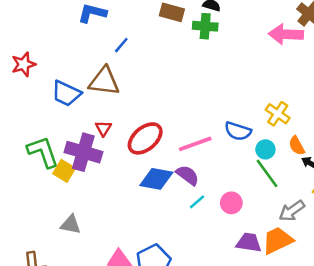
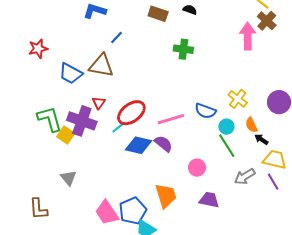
green cross: (205, 26) -> (183, 49), moved
pink arrow: (286, 34) -> (248, 36), turned 84
cyan line: (197, 202) -> (118, 128), moved
gray triangle: (71, 225) -> (68, 178), turned 36
orange trapezoid: (278, 240) -> (166, 196), moved, turned 96

